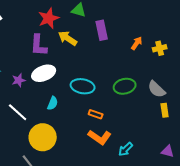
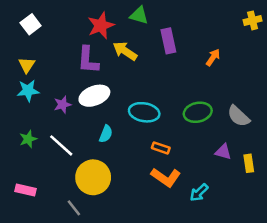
yellow cross: (160, 48) -> (253, 20), moved
yellow rectangle: (165, 110) -> (249, 163), moved
purple triangle: (168, 151) -> (223, 152), moved

